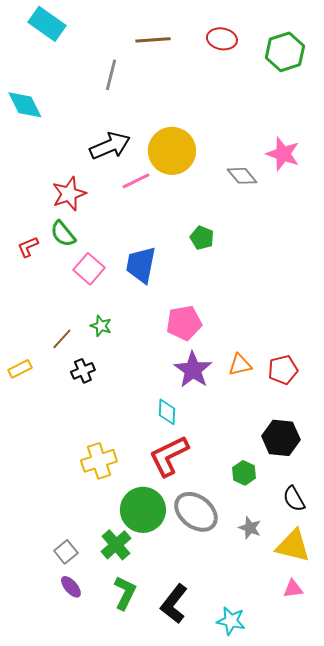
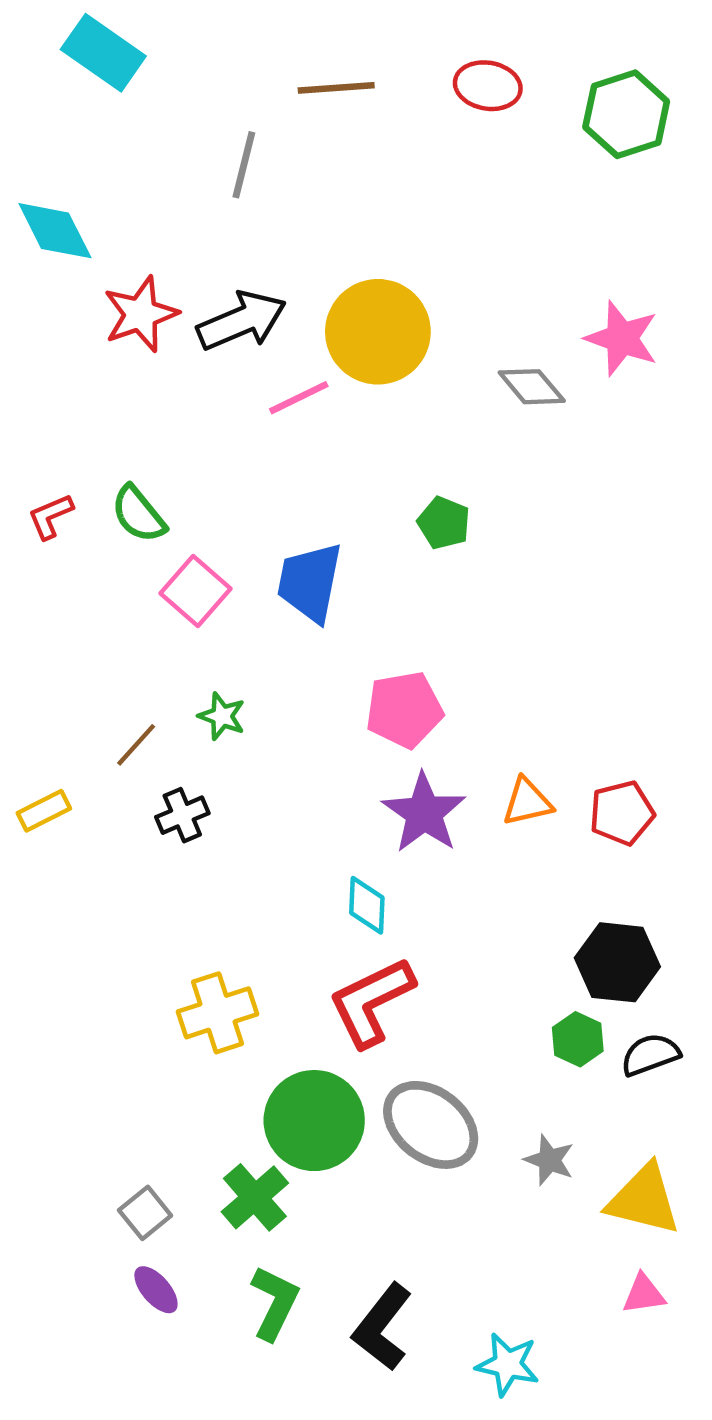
red star: (69, 194) -> (141, 314), moved
red L-shape: (28, 247) -> (51, 516), moved
green hexagon: (244, 473) -> (578, 1039), moved
black semicircle: (294, 499) -> (650, 1055), moved, turned 100

